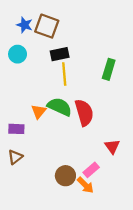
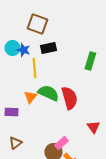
blue star: (25, 25) -> (23, 50), moved
yellow line: (64, 74) -> (34, 68), moved
brown triangle: (15, 157) -> (15, 143), moved
pink rectangle: (91, 170) -> (61, 143), moved

